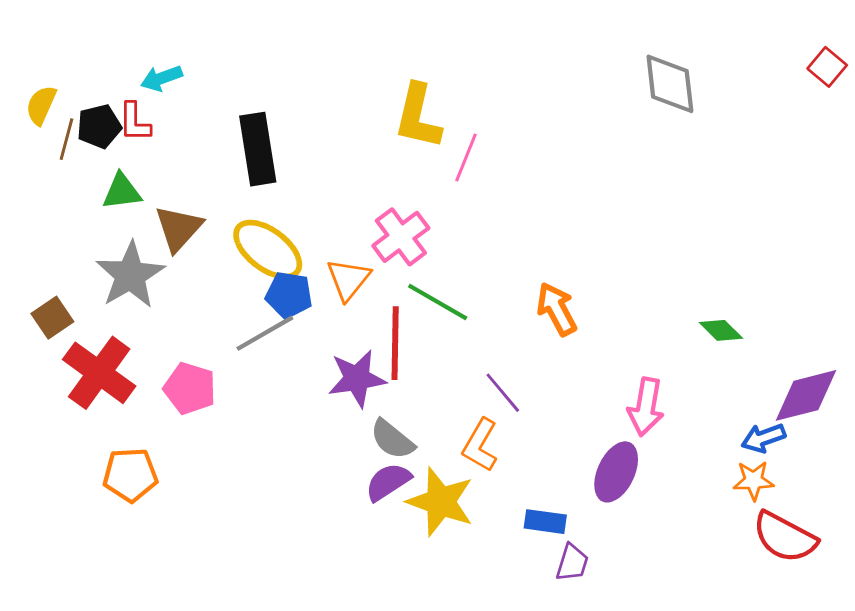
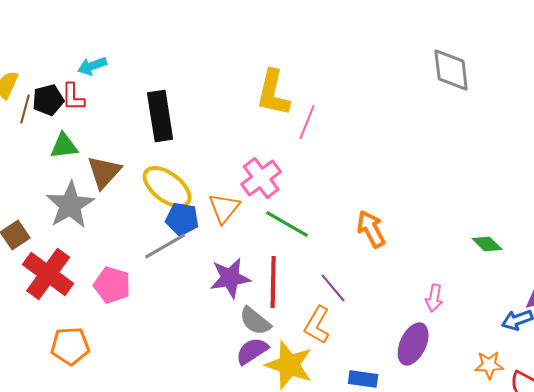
red line: (395, 343) -> (273, 282), moved
pink arrow: (646, 407) -> (434, 298), size x0.7
orange star: (754, 480) -> (489, 365), moved

